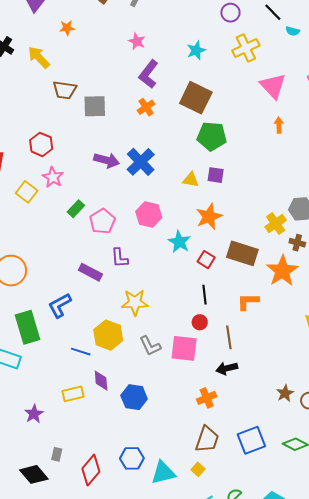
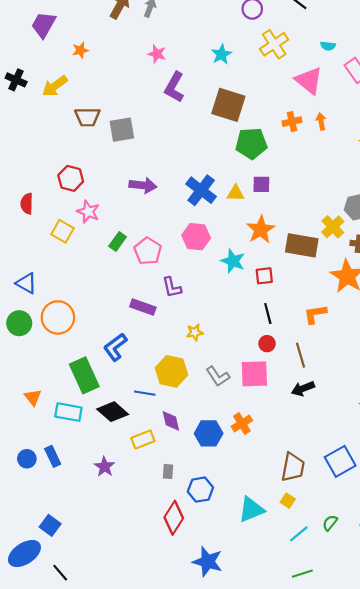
cyan semicircle: (293, 31) -> (328, 46), moved
yellow arrow: (39, 57) -> (55, 86), turned -75
orange cross: (146, 107) -> (292, 122), moved, turned 30
blue cross: (141, 162) -> (201, 190), moved
brown rectangle: (242, 253) -> (302, 245), moved
red square: (206, 260) -> (264, 276), turned -30
yellow star: (135, 302) -> (195, 332), size x0.6
orange cross: (207, 398) -> (242, 424), moved
gray rectangle: (57, 454) -> (168, 472), moved
blue hexagon: (132, 458) -> (200, 490), moved
black diamond: (34, 474) -> (113, 412), moved

